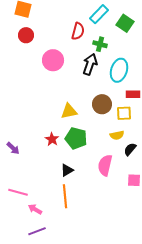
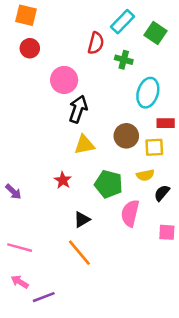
black arrow: (90, 64) -> (78, 109), moved
green pentagon: (76, 138) -> (109, 184), moved
orange line: (65, 196) -> (79, 253), turned -35
pink arrow: (35, 209) -> (20, 282), moved

